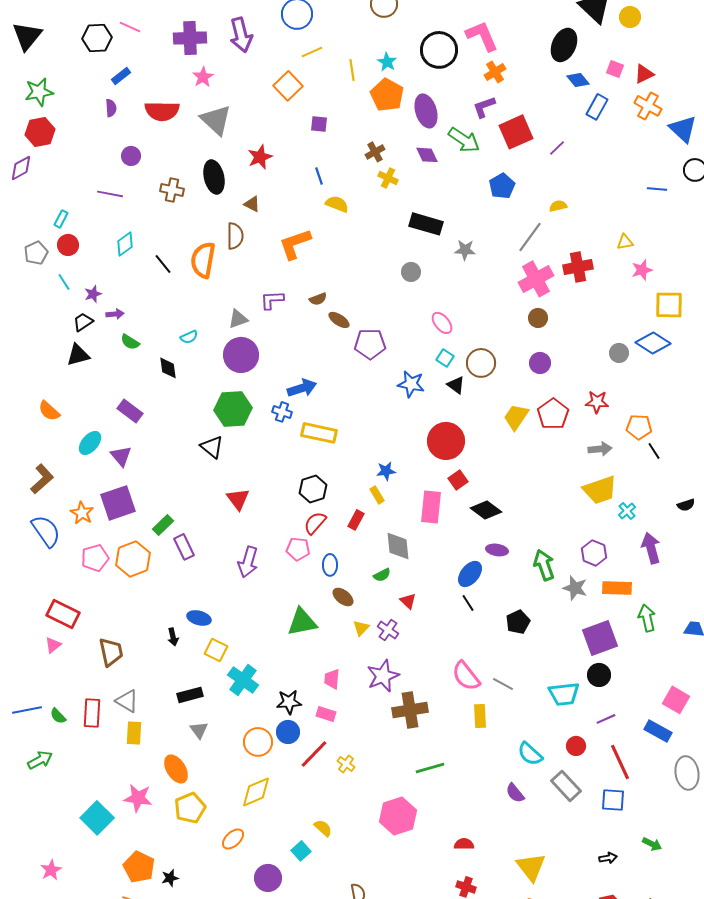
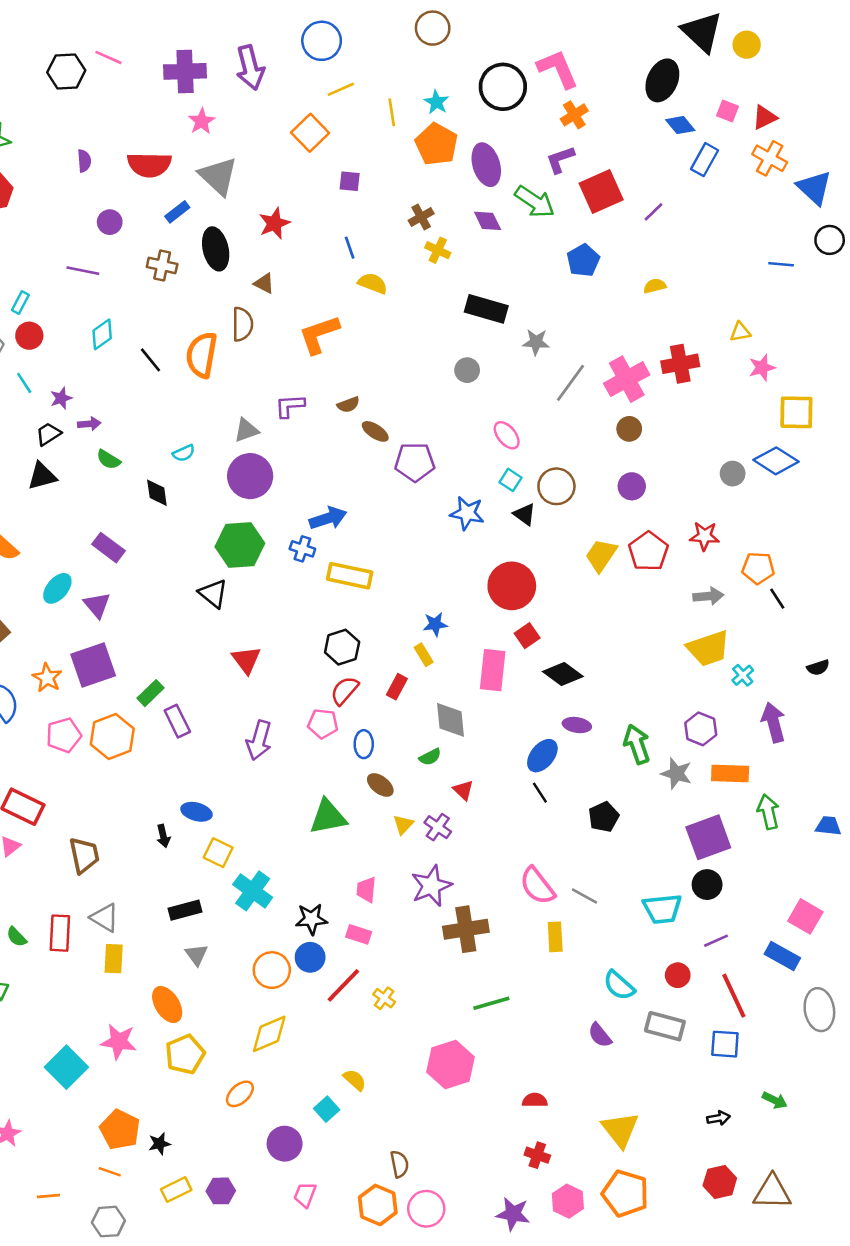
blue rectangle: (121, 76) -> (177, 212), moved
gray line: (530, 237) -> (570, 383), moved
gray rectangle: (566, 786) -> (665, 1026), turned -32

